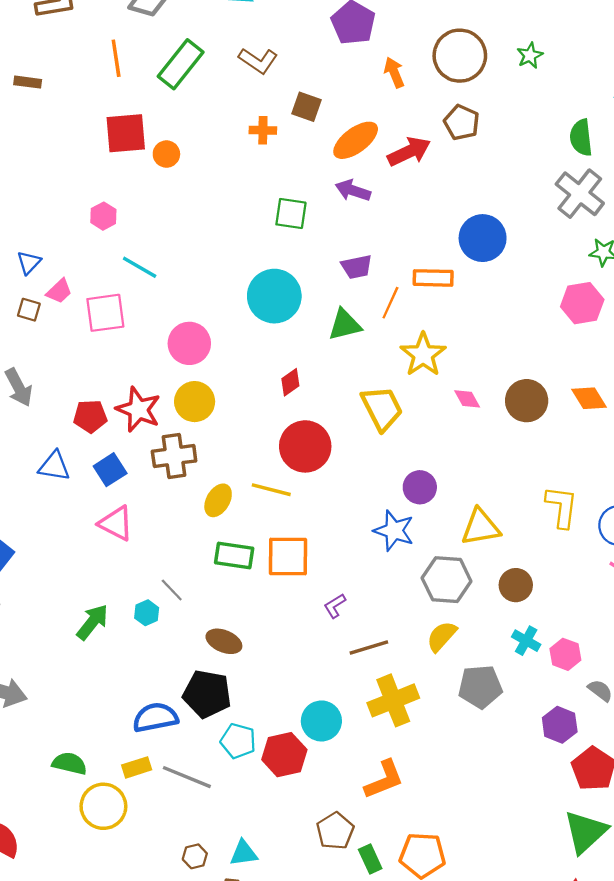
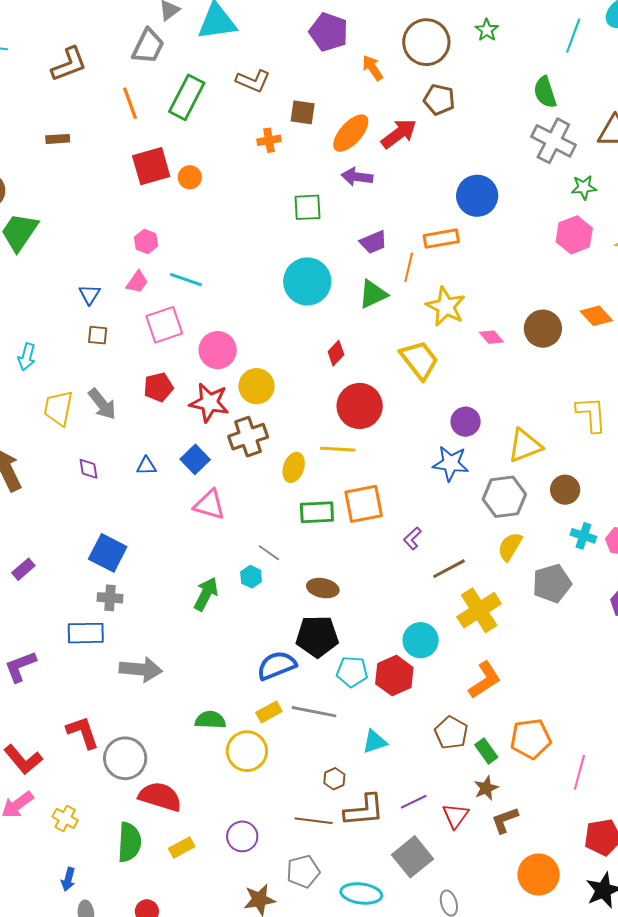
pink trapezoid: (59, 291) -> (137, 282), moved
pink circle: (189, 343) -> (218, 350), moved
red pentagon: (90, 416) -> (158, 387), moved
blue triangle: (54, 466) -> (146, 466), size x0.7
cyan triangle: (244, 853) -> (375, 742), moved

